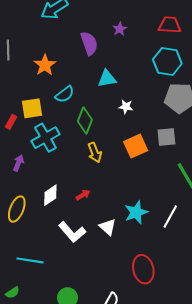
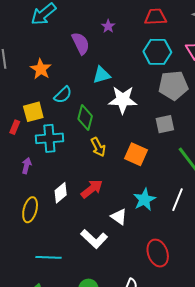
white star: (126, 107) -> (123, 100), size x2.0
cyan cross: (45, 138) -> (49, 138), turned 32
orange square: (136, 146) -> (136, 154), moved, turned -35
red arrow: (83, 195) -> (92, 189), size x1.6
white L-shape: (72, 232) -> (94, 239), moved

